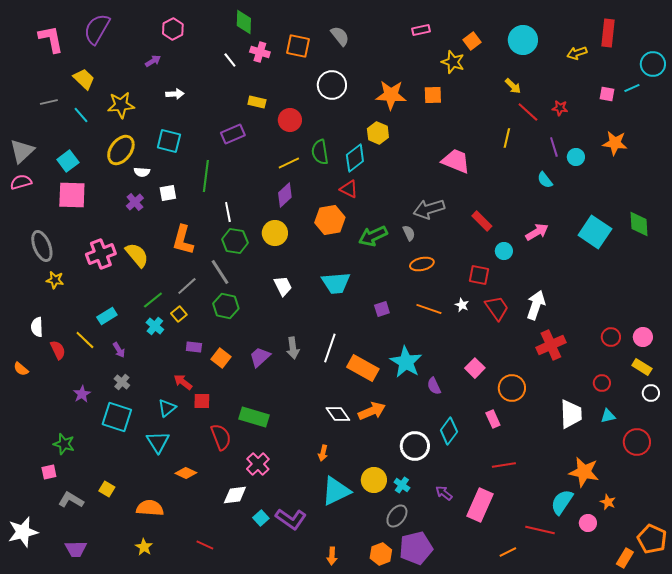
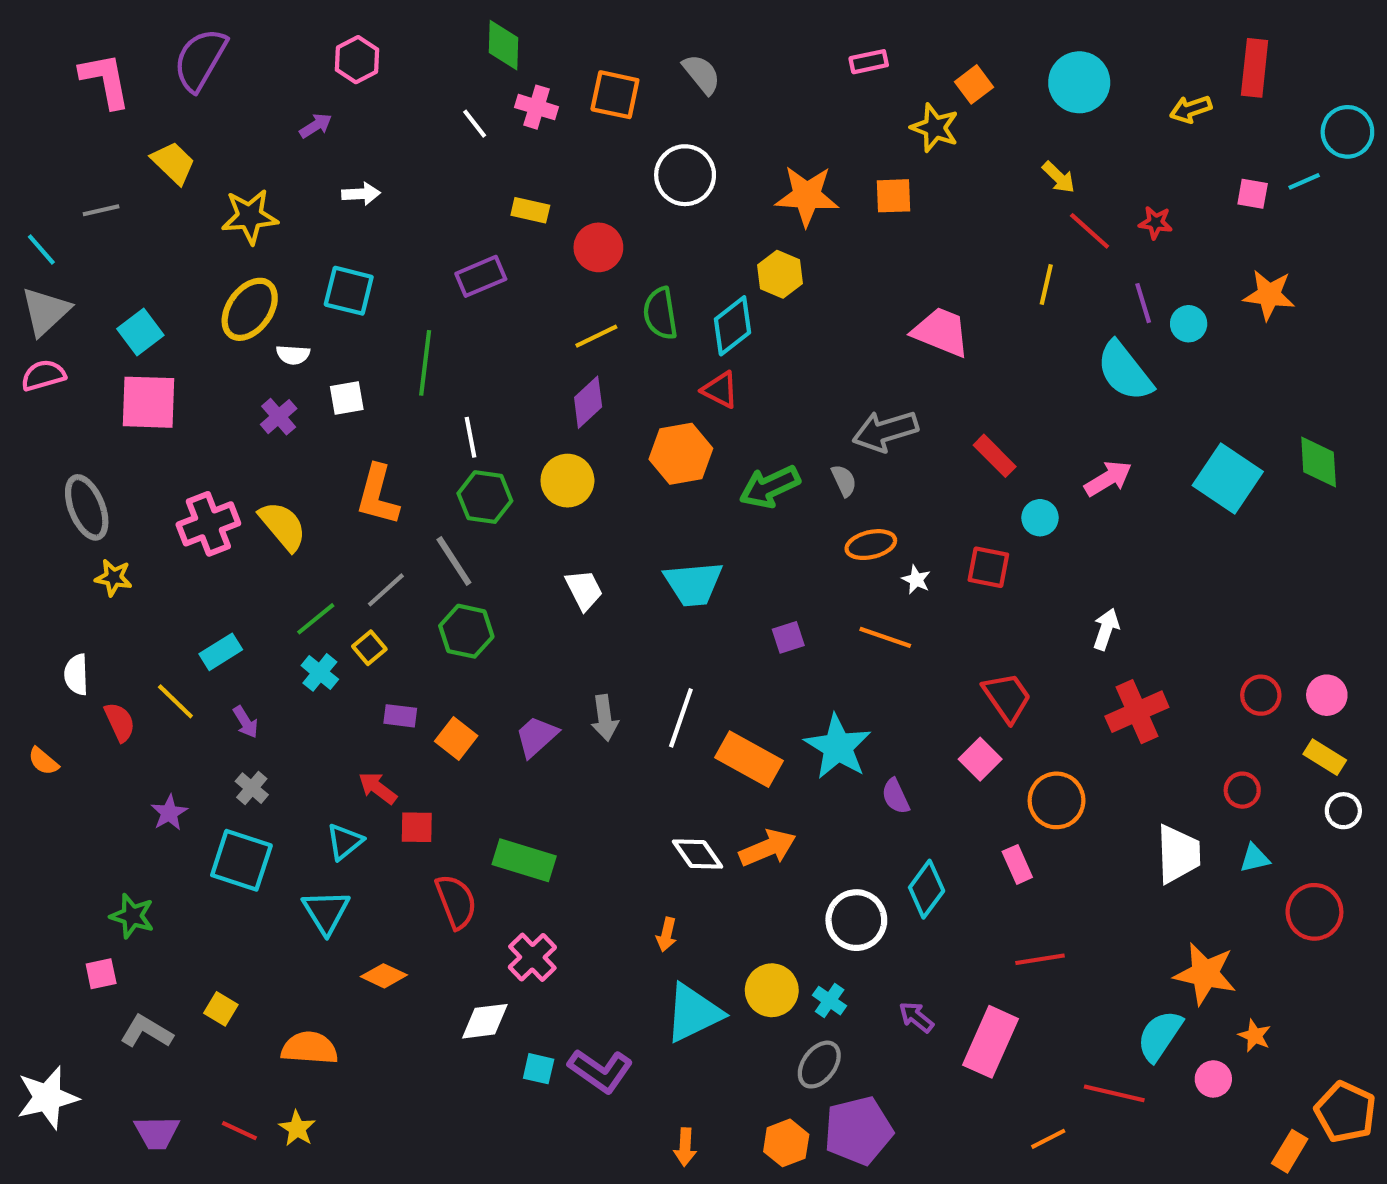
cyan line: (81, 115) -> (41, 249), moved
cyan semicircle: (545, 180) -> (1125, 371), size x1.8
white star: (462, 305) -> (916, 580), moved
white arrow: (536, 305) -> (1106, 629), size x0.7
red trapezoid: (497, 308) -> (1007, 697), moved
cyan square: (261, 518) -> (539, 1069), turned -35
red line: (205, 545) -> (239, 1131), moved

